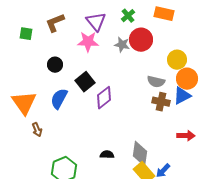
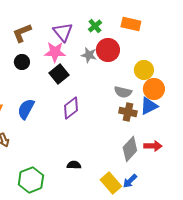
black circle: (55, 65) -> (22, 62), moved
black square: (85, 82) -> (59, 74), moved
gray diamond: (140, 154) -> (130, 149), moved, turned 35

